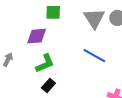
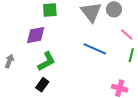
black rectangle: (48, 86) -> (42, 85), moved

